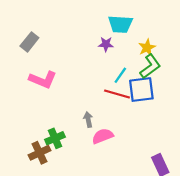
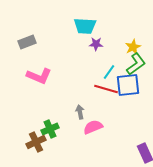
cyan trapezoid: (120, 24) -> (85, 26), moved
gray rectangle: (29, 42) -> (27, 42), turned 30

